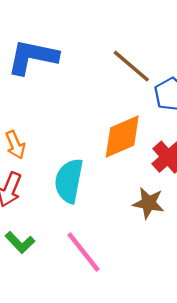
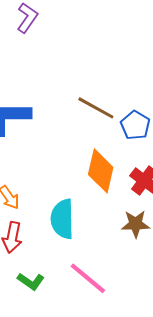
orange diamond: (122, 136) -> (101, 171), turned -42

